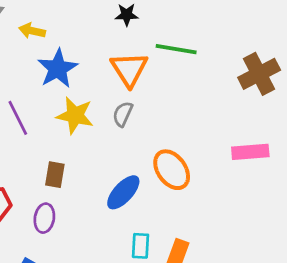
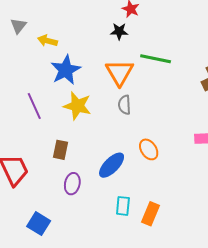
gray semicircle: (123, 114) -> (124, 105), moved, turned -30
orange ellipse: (172, 170) -> (149, 149), size x0.7
purple ellipse: (44, 218) -> (72, 184), moved

